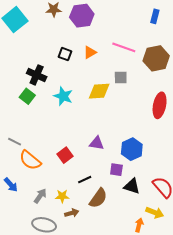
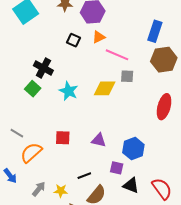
blue rectangle: (155, 16) -> (155, 31), moved, size x1.5
pink line: (124, 47) -> (117, 55), moved
orange triangle: (90, 52) -> (99, 37), moved
black square: (65, 54) -> (74, 40), moved
red square: (65, 155) -> (63, 138), moved, turned 35
orange semicircle: (30, 160) -> (31, 153), turned 95

